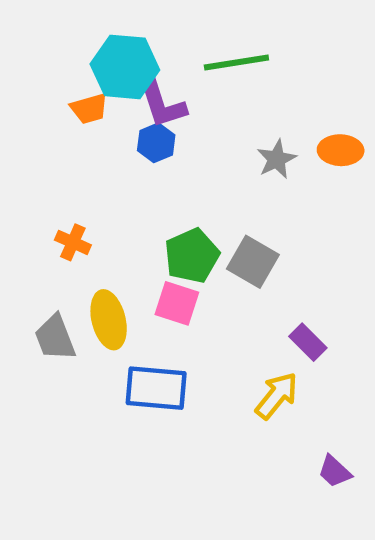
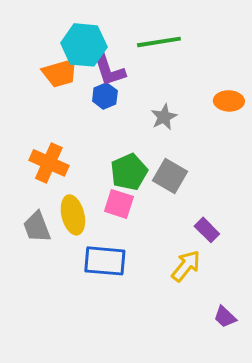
orange trapezoid: (89, 109) -> (60, 73), size x1.4
gray star: (277, 159) -> (164, 117), moved
orange cross: (73, 242) -> (49, 163), size x1.6

